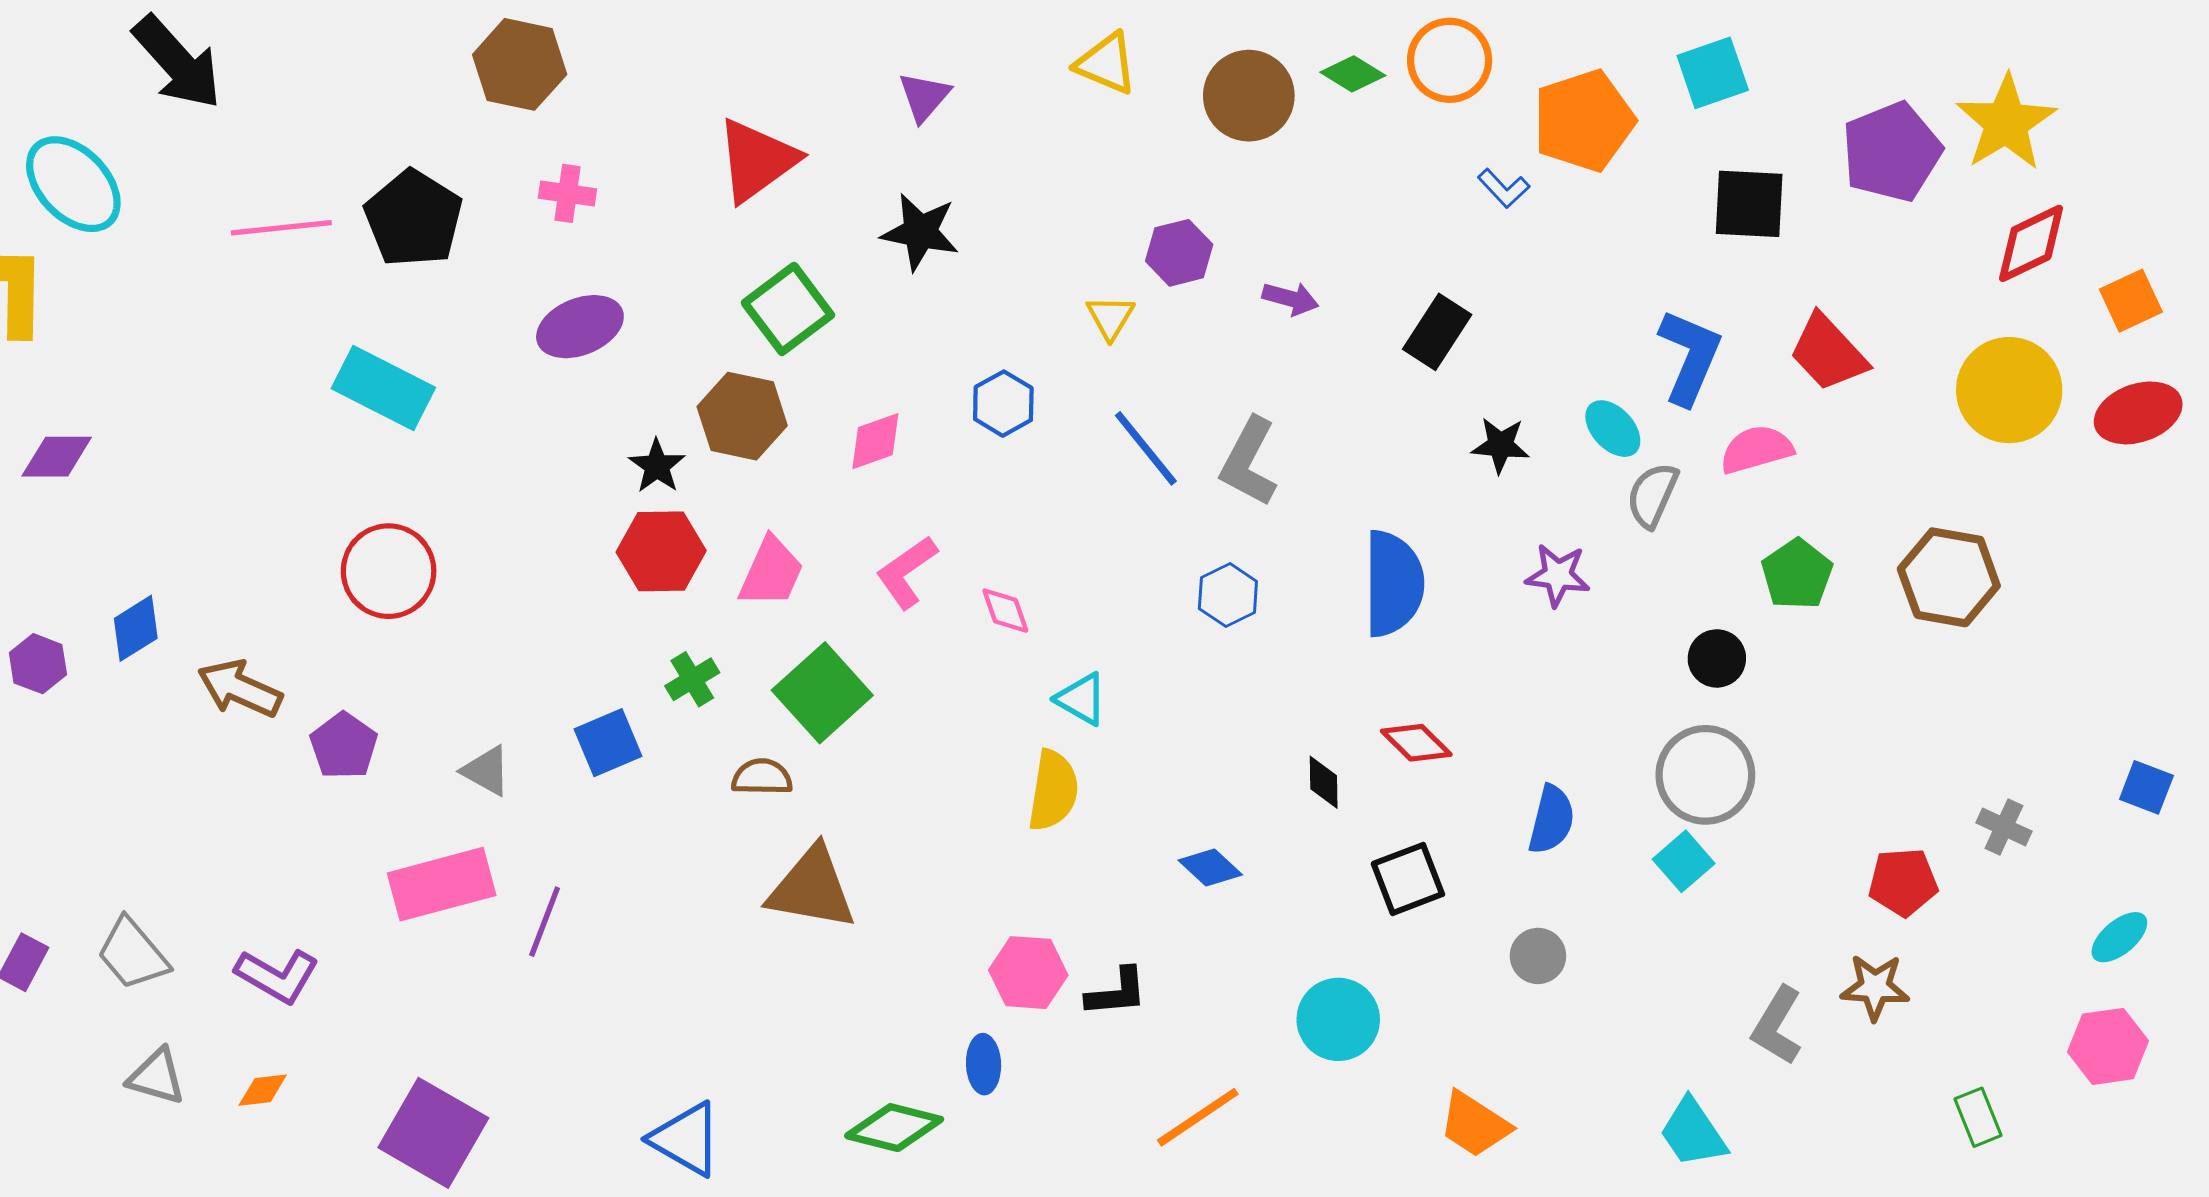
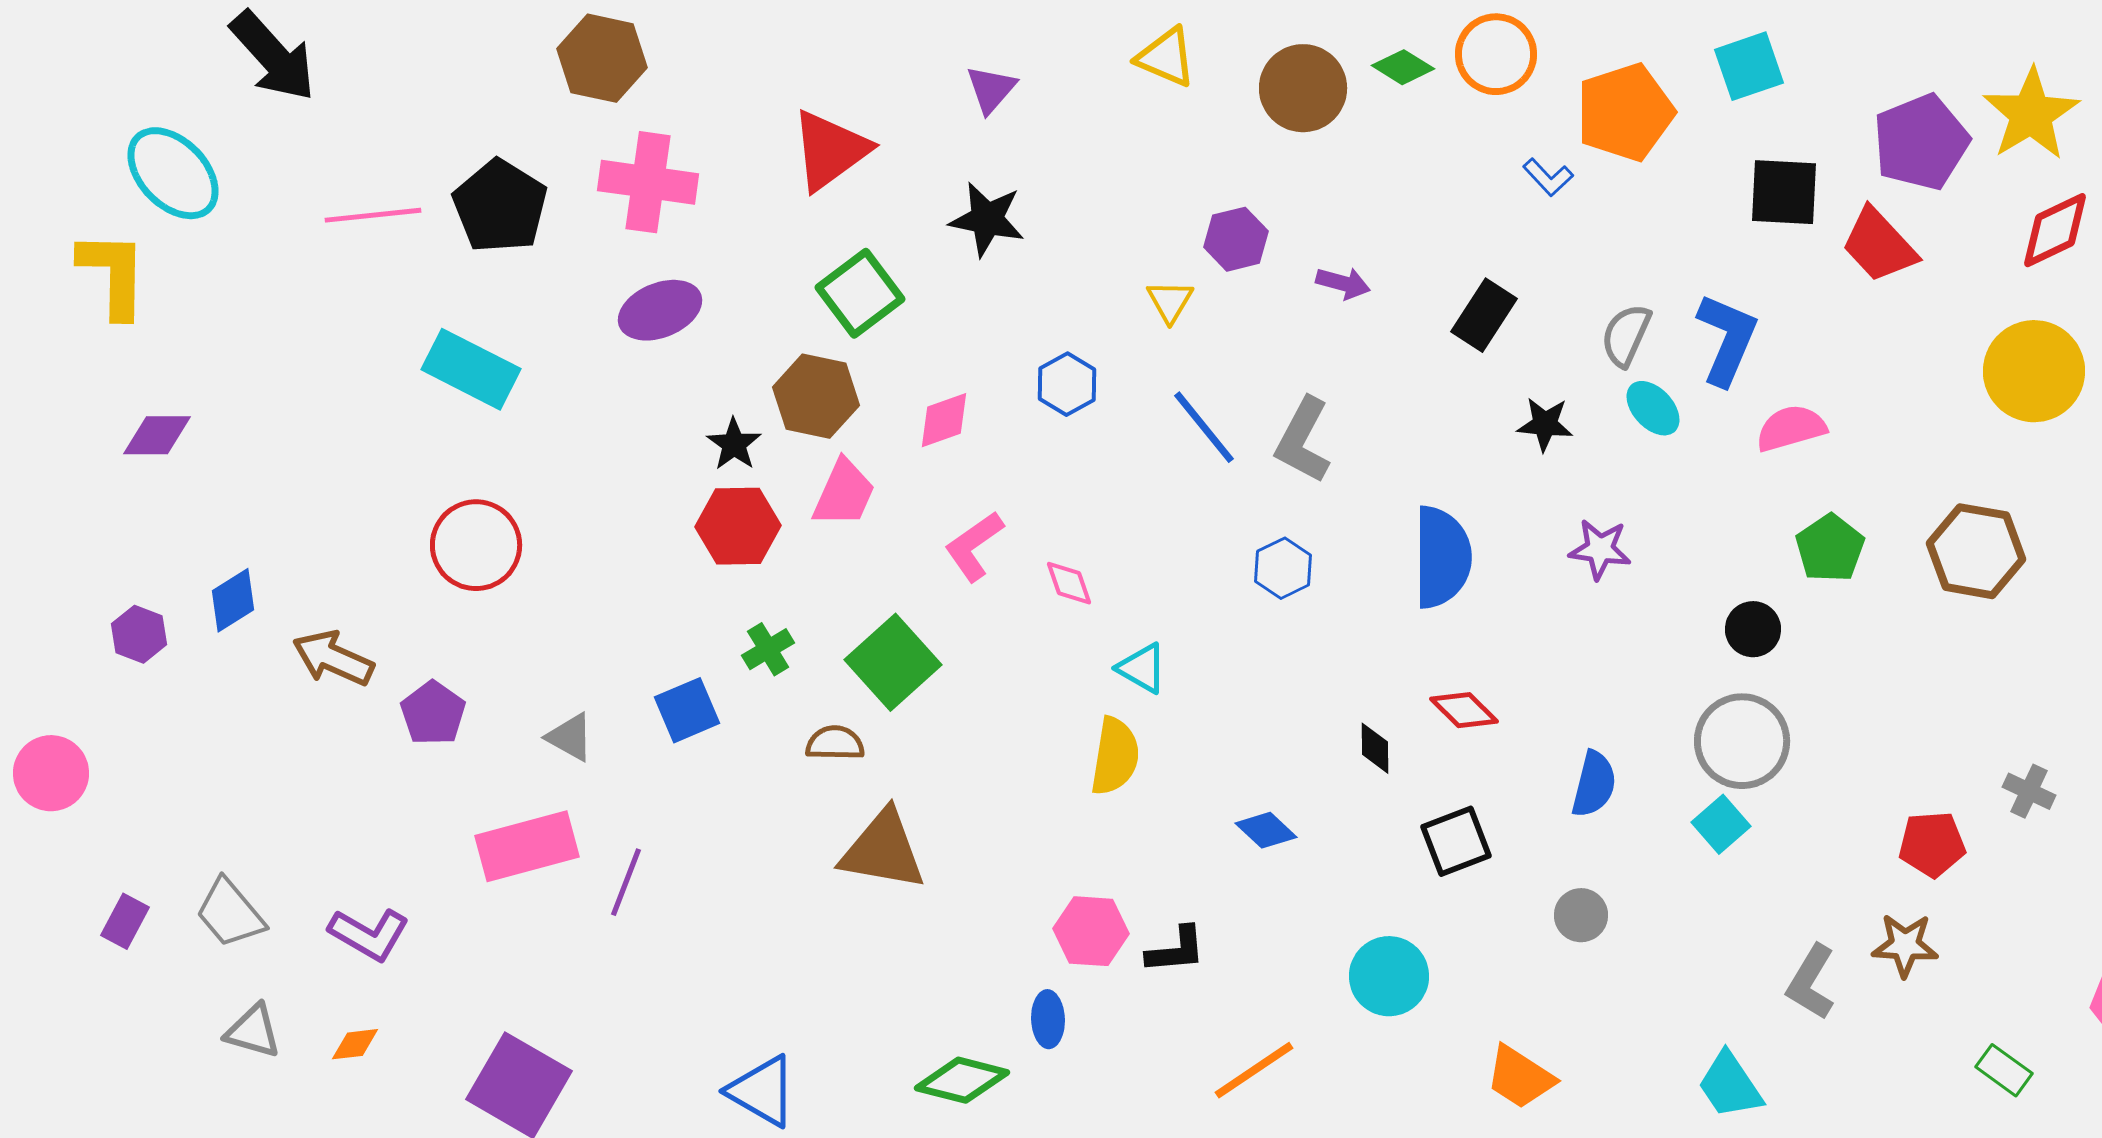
pink cross: (567, 193) -> (648, 182), size x1.8
red trapezoid: (1828, 353) -> (1879, 245), moved
gray semicircle: (1652, 495) -> (1626, 335), moved
pink trapezoid: (771, 572) -> (844, 493), moved
green rectangle: (1978, 1117) -> (2004, 1070), turned -32

